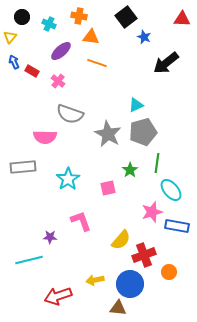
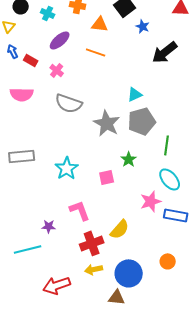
orange triangle: (91, 37) -> (100, 24), moved
pink semicircle: (45, 137) -> (22, 94), moved
green line: (157, 163) -> (167, 145), moved
red cross: (144, 255) -> (92, 243), moved

